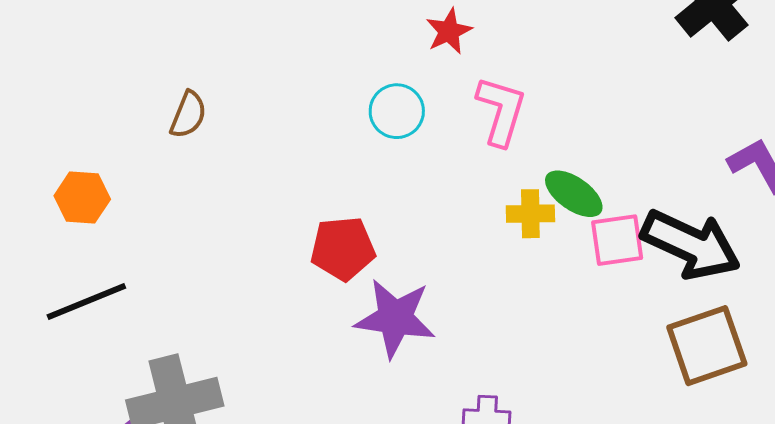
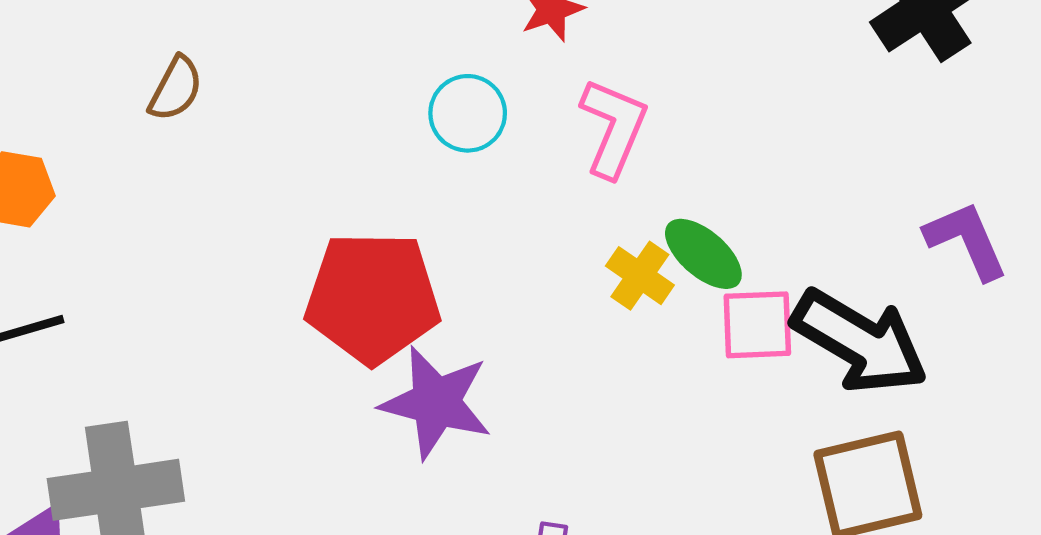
yellow cross: (530, 214) -> (640, 276), turned 30
red pentagon: (343, 249) -> (373, 298), size x1.5

